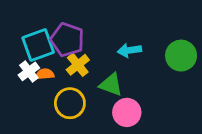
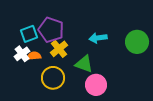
cyan square: (38, 45) -> (29, 34), size x0.7

